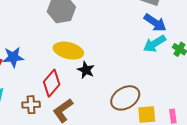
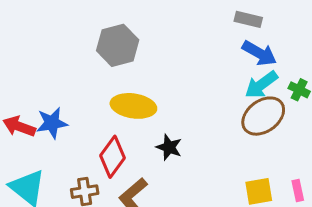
black star: (86, 70) -> (169, 147), moved
brown ellipse: (125, 98) -> (263, 116), moved

